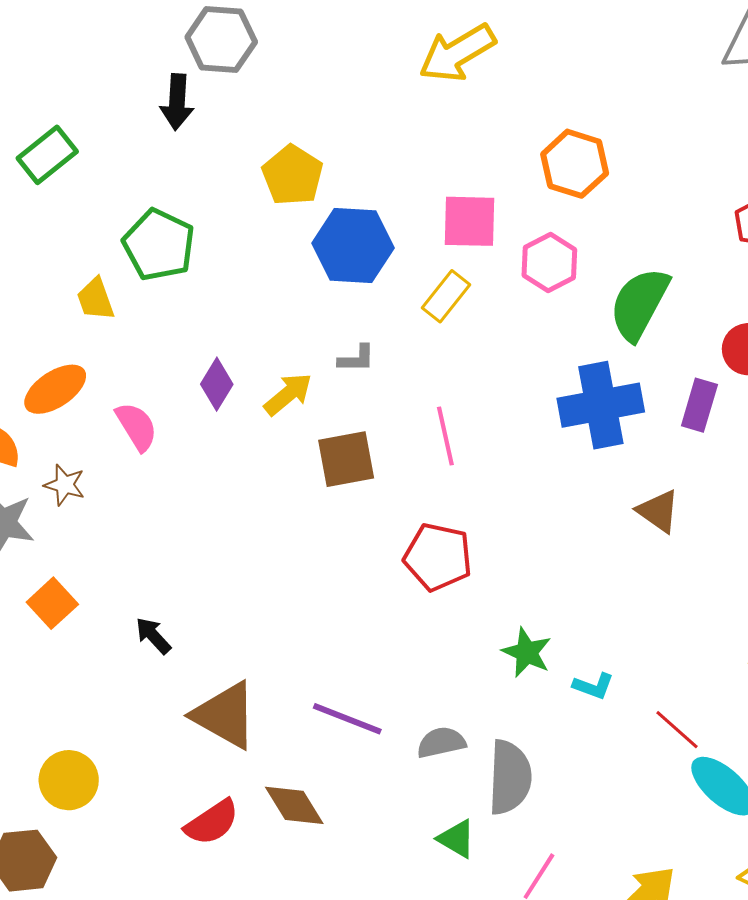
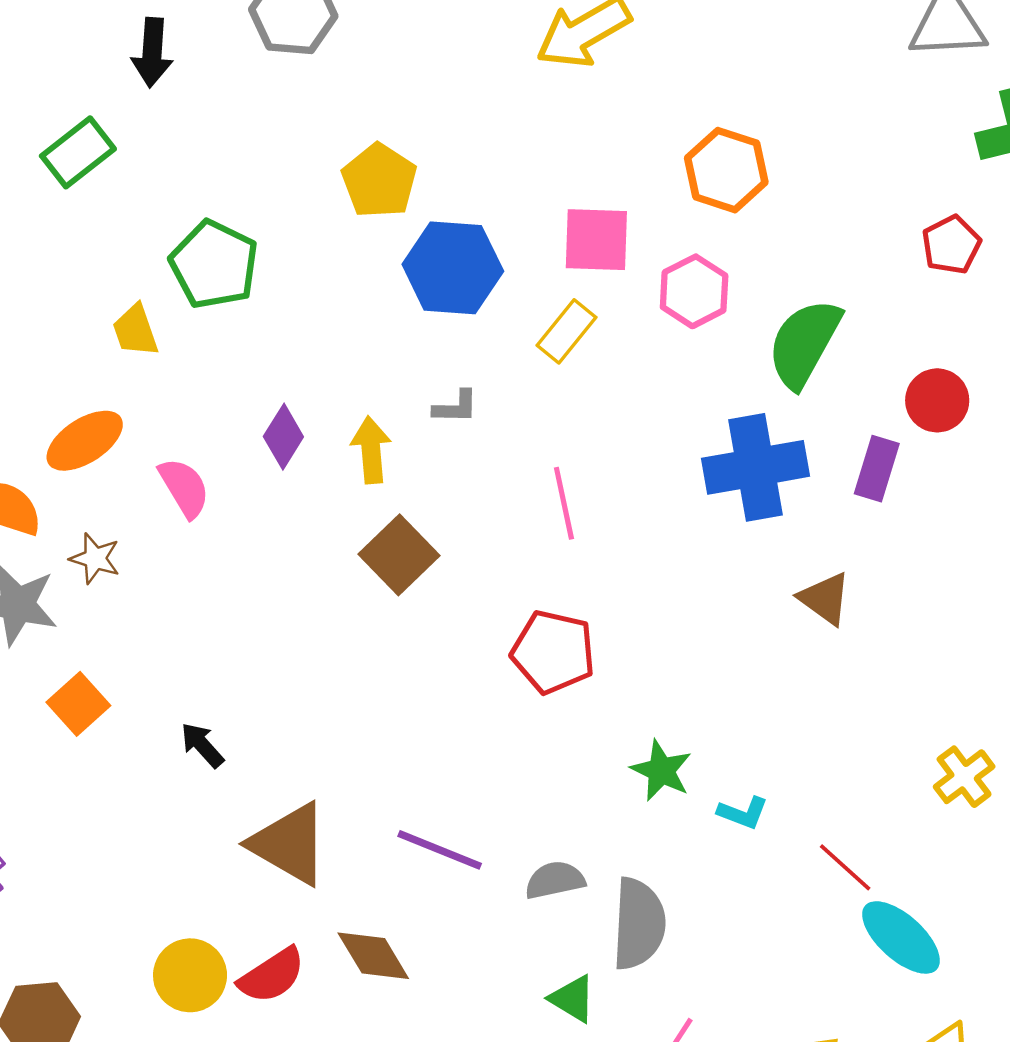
black arrow: (177, 102) -> (152, 52), moved
yellow arrow: (288, 394) -> (371, 450), turned -56
brown square: (346, 459) -> (399, 555), moved, turned -34
yellow circle: (69, 780) -> (190, 975), moved

